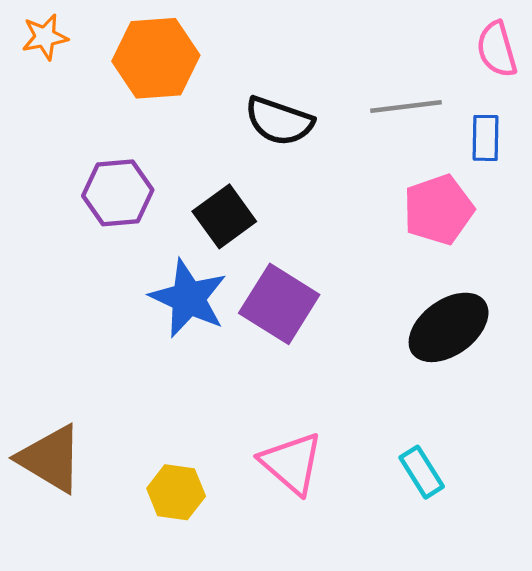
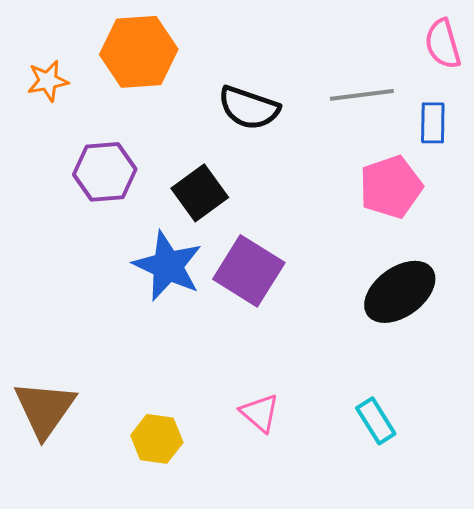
orange star: (45, 37) -> (48, 81), moved
brown triangle: (50, 459) -> (45, 409), turned 34
pink triangle: (292, 463) -> (260, 413), size x0.7

